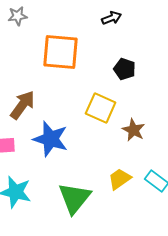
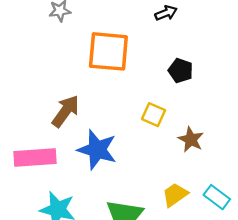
yellow square: (101, 108) -> (154, 115), size x0.7

